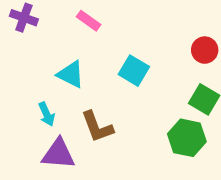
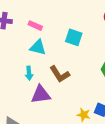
pink rectangle: (89, 21) -> (35, 26), moved
cyan arrow: (47, 114) -> (29, 73), turned 32

